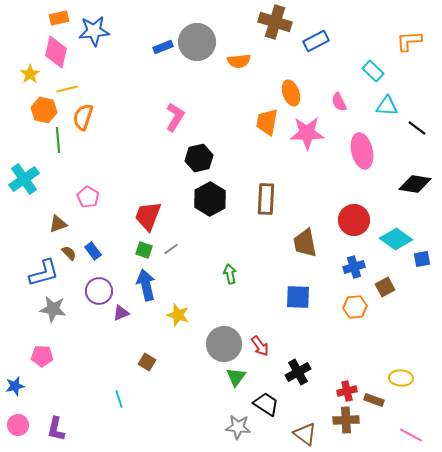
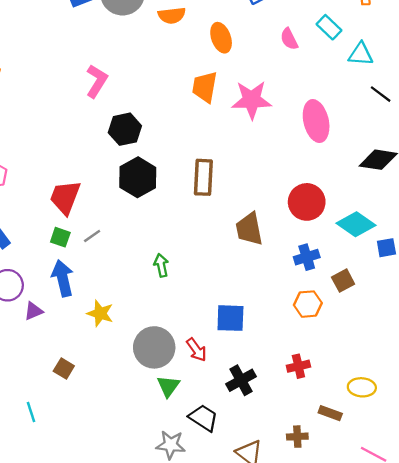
orange ellipse: (291, 93) -> (221, 38), moved
pink semicircle: (339, 102) -> (289, 39), moved
cyan triangle: (387, 106) -> (361, 54), moved
blue square: (298, 297) -> (230, 318), moved
red cross: (347, 391) -> (298, 366), moved
brown cross: (346, 420) -> (297, 437), size x0.7

